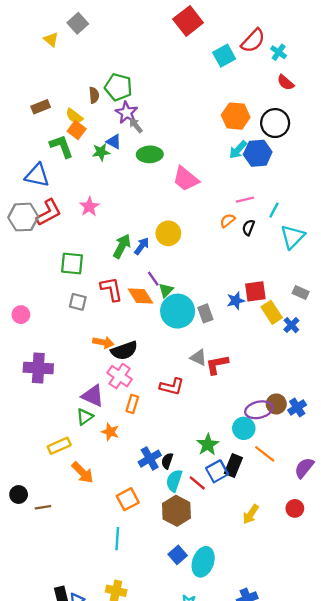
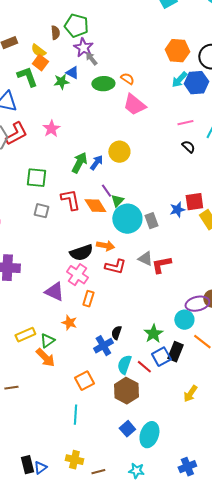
orange semicircle: (228, 221) -> (127, 79), moved, turned 72
black semicircle: (248, 228) -> (188, 147), turned 112
orange arrow: (103, 342) -> (105, 246), moved
red L-shape: (172, 387) -> (115, 267), moved
green triangle: (85, 417) -> (47, 341), moved
black semicircle: (167, 461) -> (116, 333), moved

